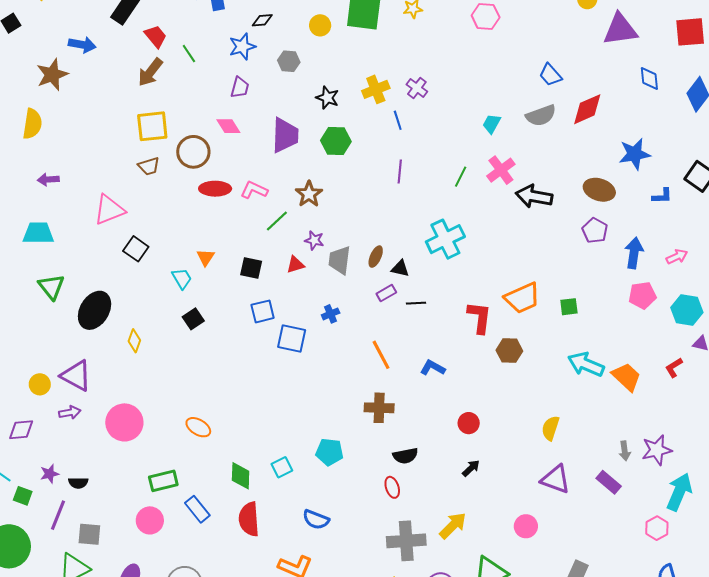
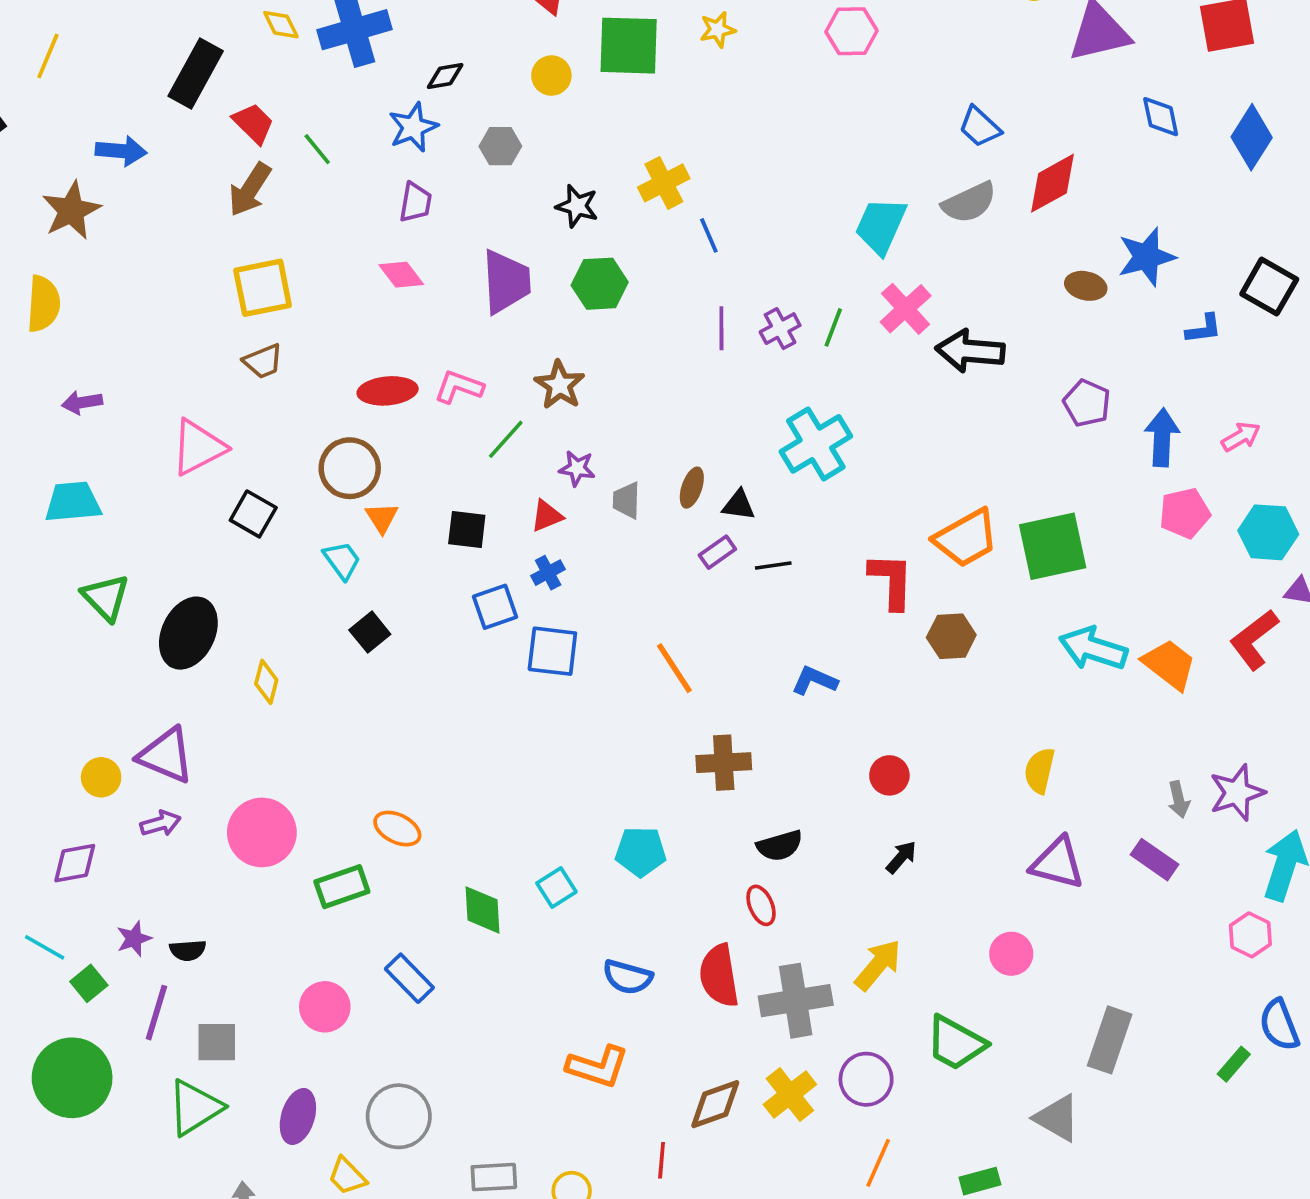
purple cross: (417, 88) -> (780, 329), moved, turned 30
cyan trapezoid: (492, 124) -> (881, 226), size x1.6
brown circle: (193, 152) -> (350, 468), moved
brown ellipse: (599, 190) -> (1086, 286), moved, size x0.7
gray trapezoid: (340, 260) -> (627, 500), size x0.7
green square: (569, 307) -> (1053, 546), size x2.0
blue cross: (331, 314) -> (548, 573), moved
orange line: (381, 355) -> (674, 668), moved
red L-shape: (674, 368) -> (1254, 639), size x1.6
green rectangle: (163, 481) -> (342, 887), moved
green square: (23, 496) -> (89, 983), turned 36
red semicircle: (249, 519) -> (719, 976), moved

